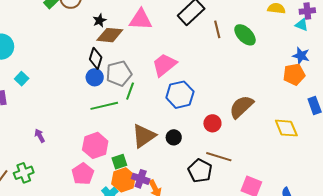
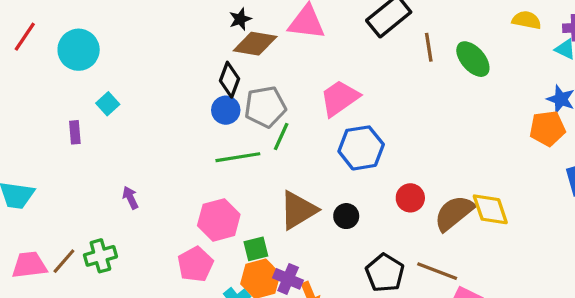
brown semicircle: (241, 107) -> (454, 213), moved
yellow diamond: (286, 128) -> (490, 209), moved
brown line: (219, 157) -> (437, 271), moved

